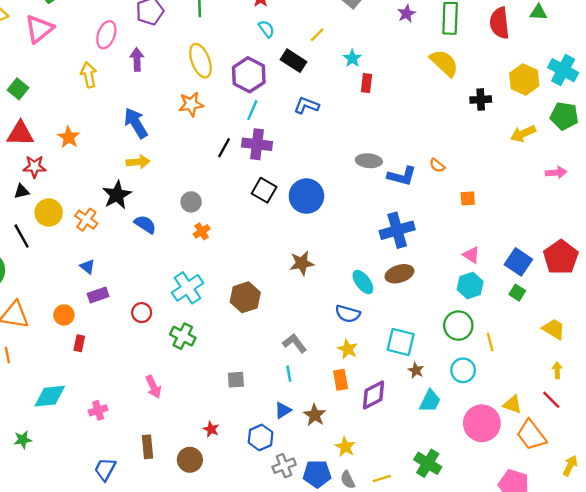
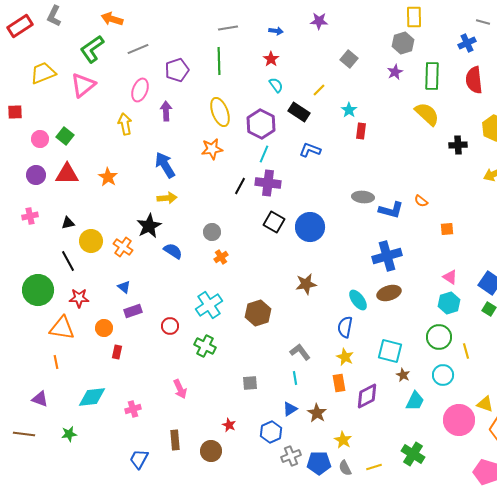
red star: (34, 167) -> (79, 298), moved
blue semicircle: (348, 314) -> (345, 327), turned 85

